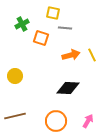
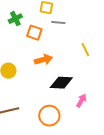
orange arrow: (71, 55) -> (43, 60), moved
pink arrow: (88, 121) -> (81, 101), moved

